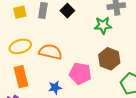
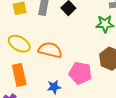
yellow ellipse: (20, 46) -> (19, 44), turned 45

